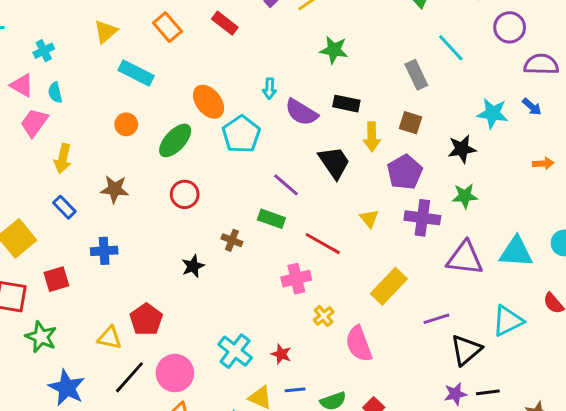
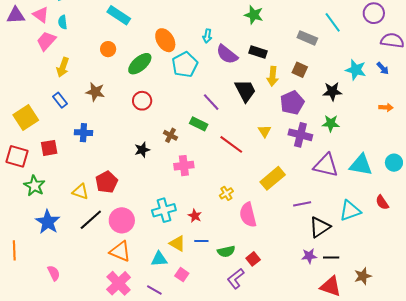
gray rectangle: (416, 75) -> (307, 38), turned -48
pink cross: (296, 279) -> (184, 166), moved
cyan cross: (235, 351) -> (164, 210), turned 30

